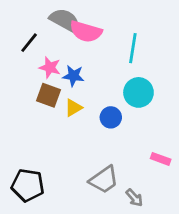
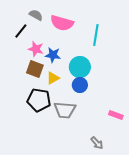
gray semicircle: (65, 20) -> (36, 15), moved, size x0.6
cyan circle: (138, 92) -> (80, 67), moved
gray trapezoid: (104, 180) -> (65, 110), moved, turned 40
black pentagon: (28, 185) -> (39, 100), moved

